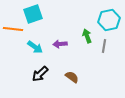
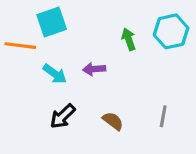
green arrow: (87, 36) -> (129, 39), moved
gray line: (104, 46) -> (163, 116), moved

